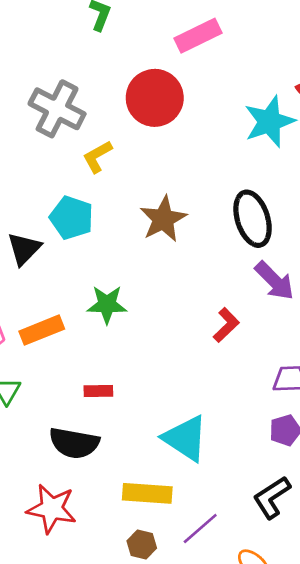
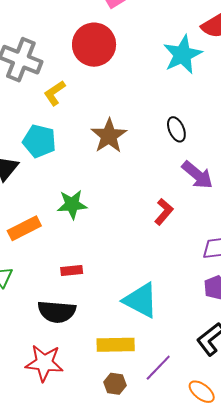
black ellipse: (253, 219) -> (176, 129), size x0.6

